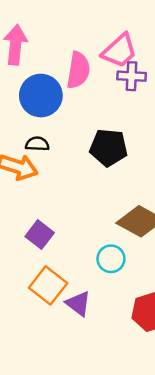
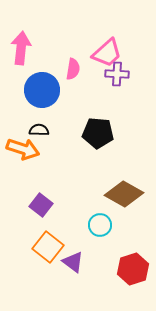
pink semicircle: (78, 70) -> (73, 69), size x0.7

